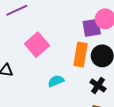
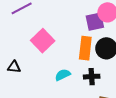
black cross: (98, 86) -> (92, 77), moved, turned -35

